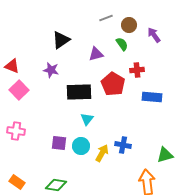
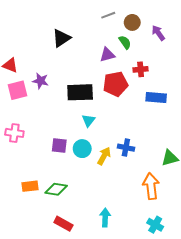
purple triangle: (96, 54) -> (107, 55), moved
purple star: (51, 70) -> (40, 81), moved
red pentagon: (113, 84) -> (116, 84), turned 30
pink square: (19, 90) -> (18, 90), turned 30
orange rectangle: (17, 182) -> (30, 186), moved, turned -42

